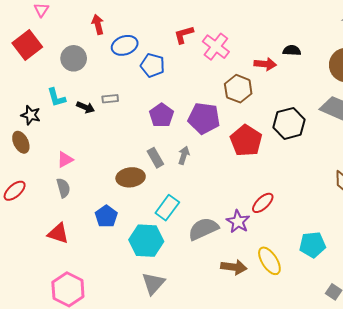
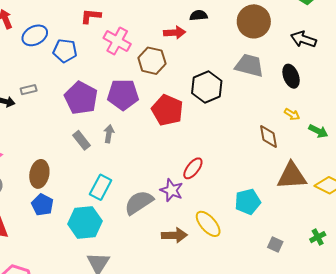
red L-shape: (184, 35) -> (91, 16), turned 30
pink cross: (216, 47) -> (117, 41), moved
purple pentagon: (161, 115) -> (81, 98), size x1.4
brown ellipse: (131, 177) -> (39, 174), moved, turned -64

